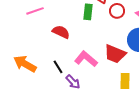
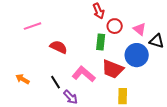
green rectangle: (88, 12) -> (101, 42), moved
orange arrow: (25, 64) -> (22, 79), size x0.6

